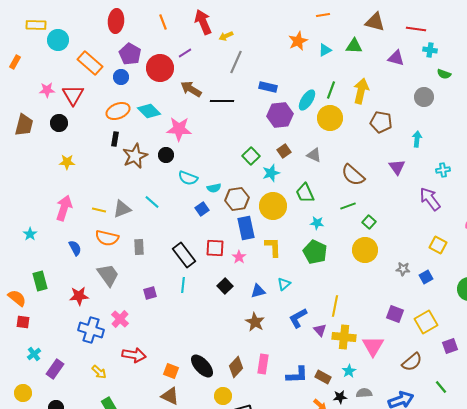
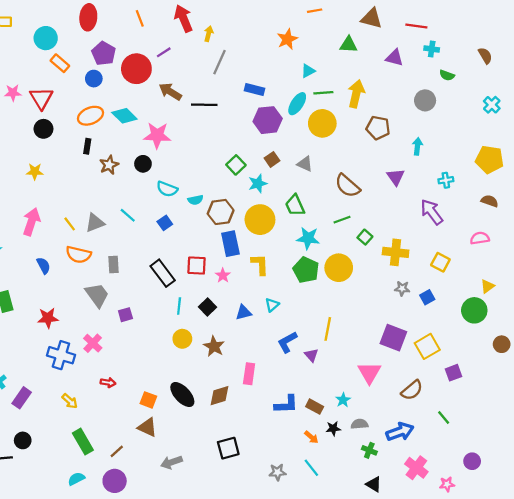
yellow arrow: (226, 36) -> (209, 34), turned 128
cyan circle: (58, 40) -> (46, 38), moved
cyan triangle: (325, 50) -> (308, 71), moved
orange rectangle: (90, 63) -> (60, 63), size x0.7
green line: (331, 90) -> (323, 93), turned 66
black circle: (59, 123) -> (43, 129), moved
brown star: (135, 156) -> (109, 165), size x0.7
blue square: (202, 209) -> (165, 223), moved
yellow line: (99, 210) -> (70, 224), turned 40
cyan star: (317, 223) -> (308, 238), size x1.5
yellow circle: (365, 250) -> (339, 268), moved
gray trapezoid: (108, 275) -> (97, 295), moved
cyan line: (183, 285) -> (179, 306), moved
purple square: (395, 314) -> (393, 338), size x1.4
brown star: (255, 322) -> (214, 346), moved
yellow cross: (344, 337) -> (396, 252), moved
red arrow: (134, 355) -> (108, 383), size x0.6
pink rectangle: (263, 364) -> (249, 374), moved
brown diamond: (236, 367) -> (220, 396), turned 30
yellow circle: (223, 396) -> (182, 339), moved

